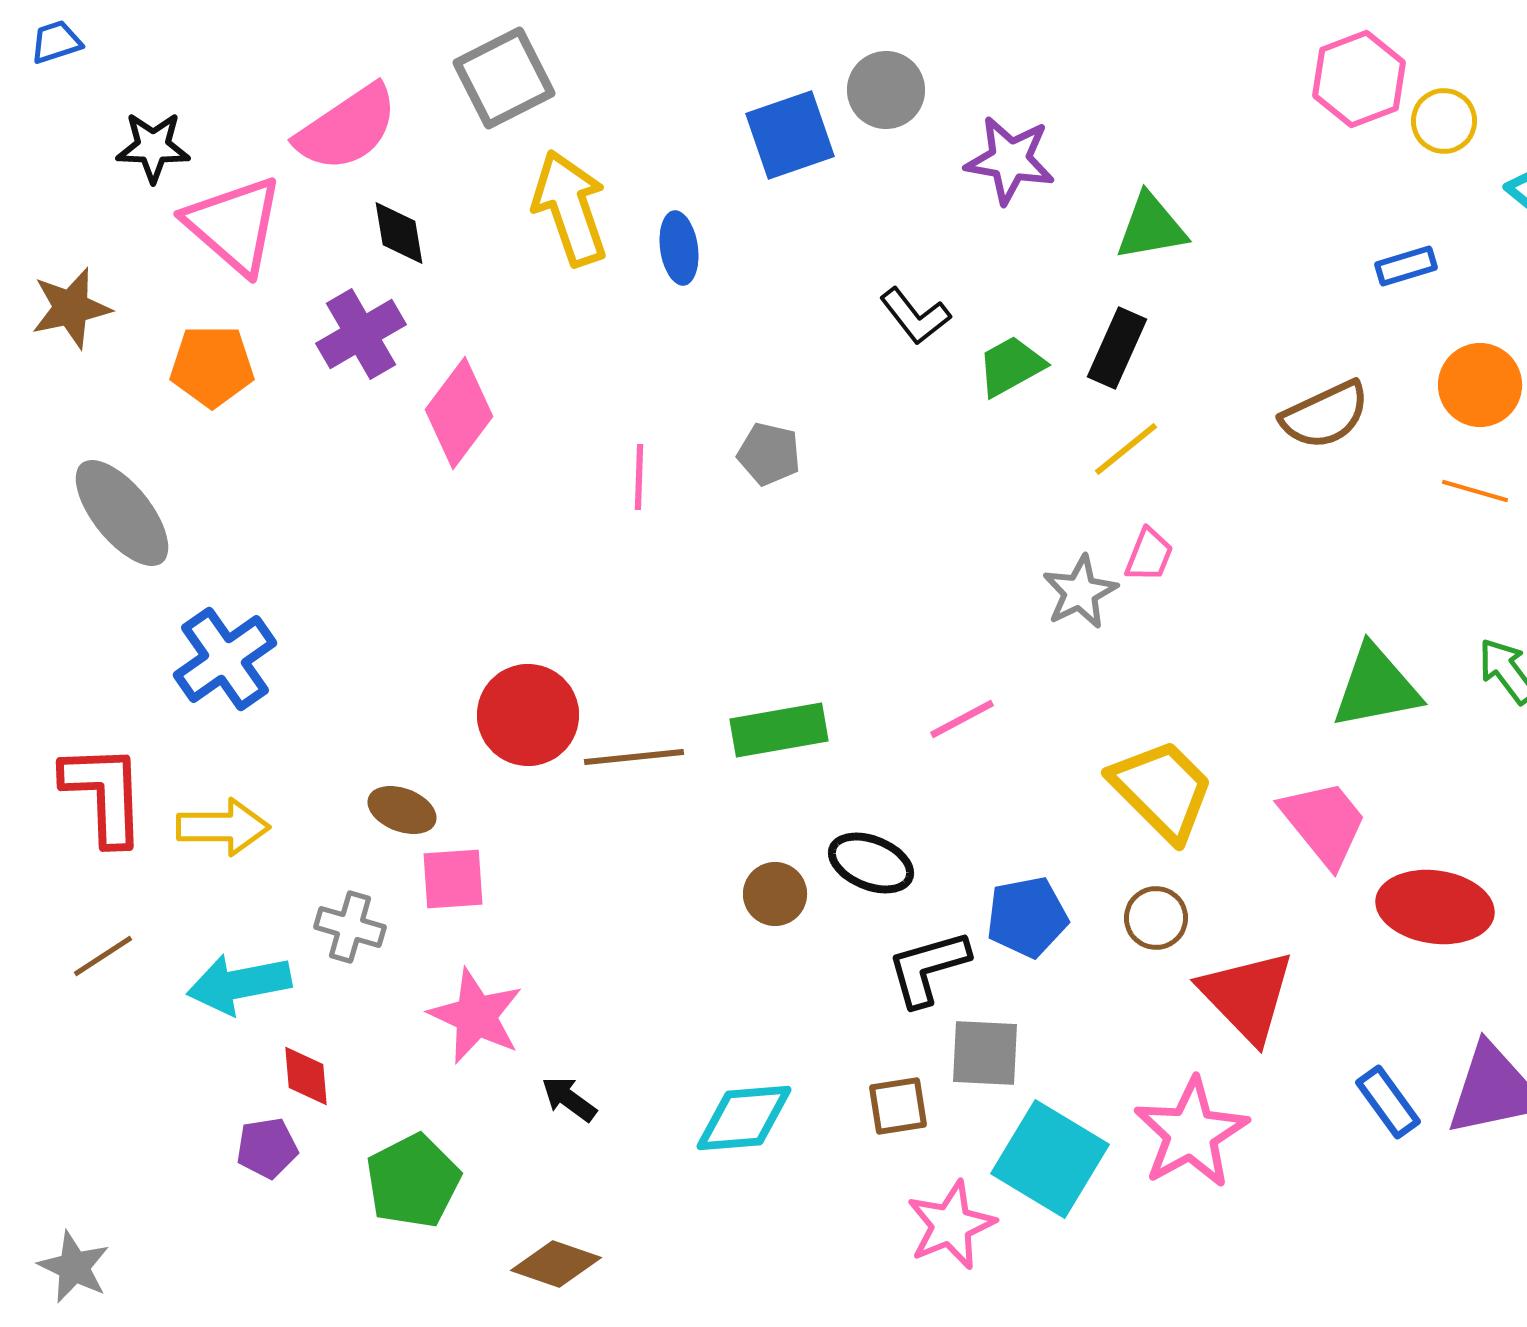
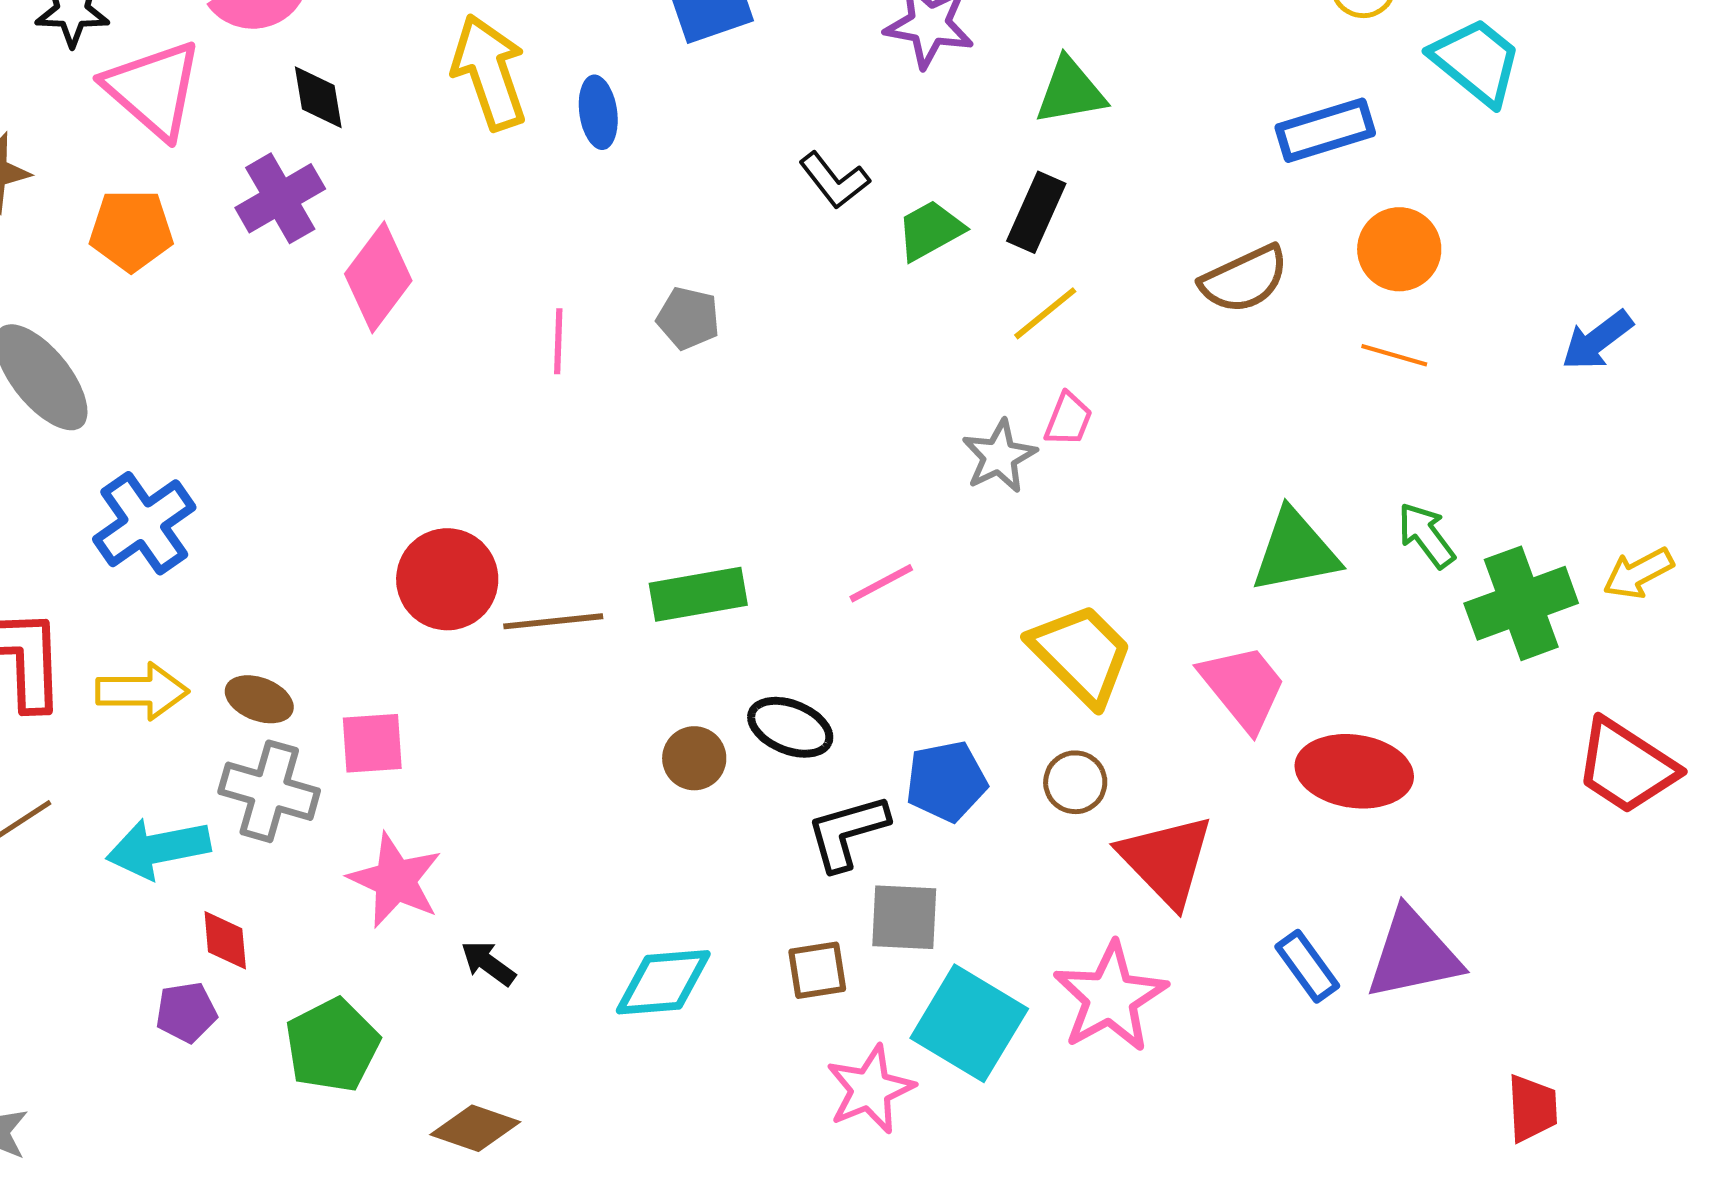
blue rectangle: (1406, 266) -> (1325, 130), size x1.6
brown ellipse: (402, 810) -> (259, 699), moved
gray cross: (350, 927) -> (269, 791), size x1.4

